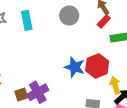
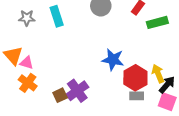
red hexagon: (97, 66) -> (135, 78), moved

